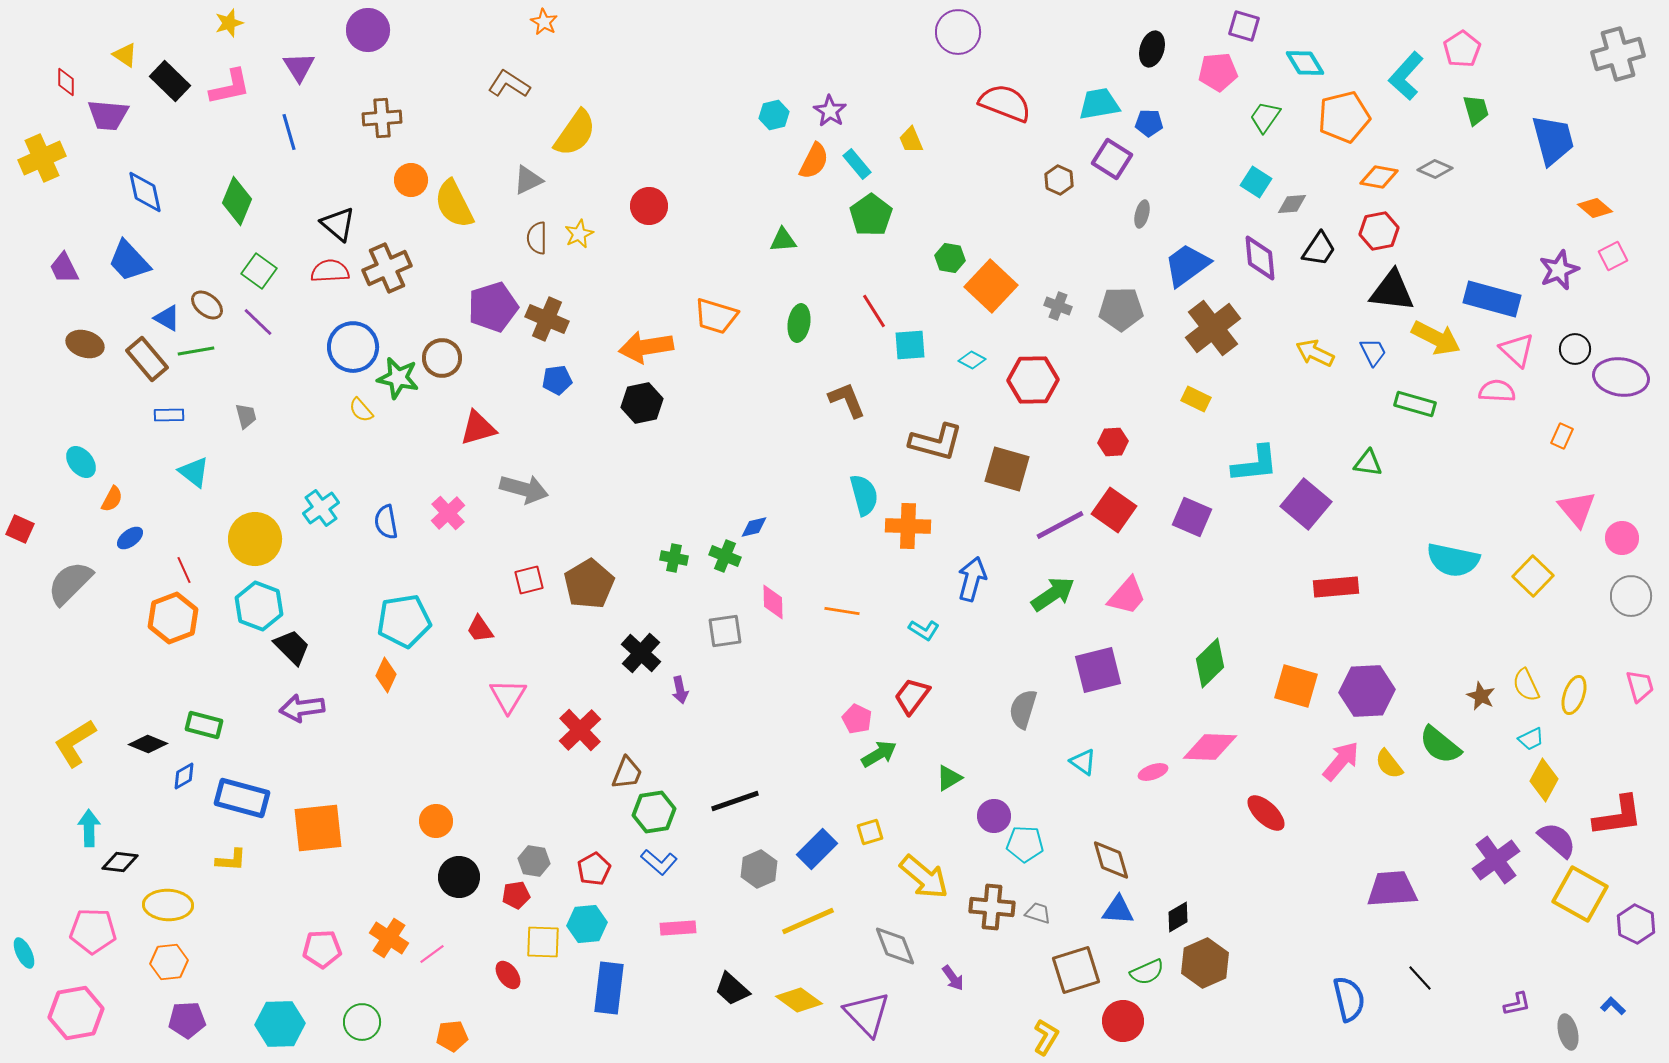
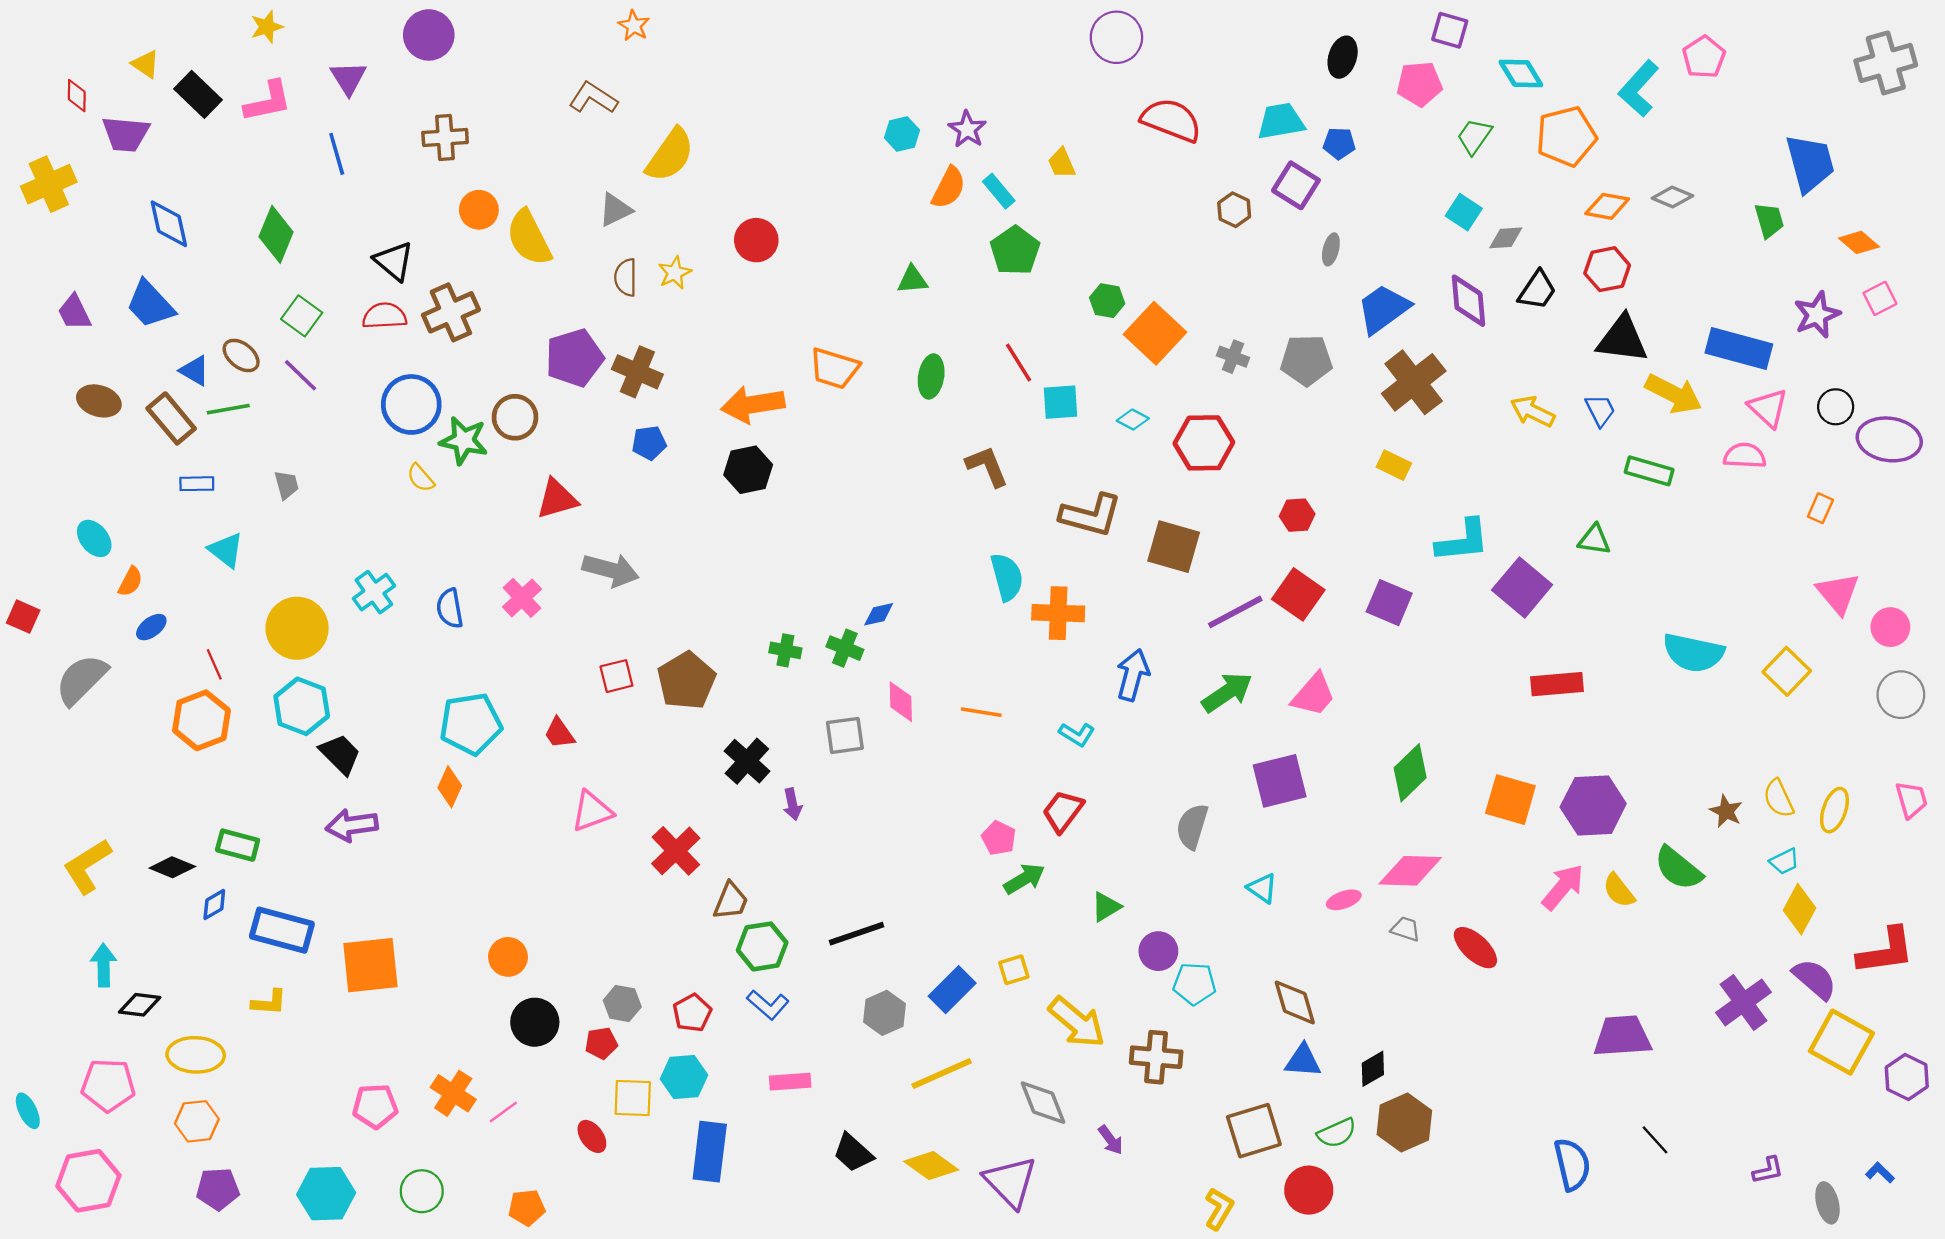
green trapezoid: (1476, 110) -> (1769, 220), moved
pink triangle: (508, 696) -> (592, 811), turned 39
gray trapezoid: (1038, 913) -> (1406, 929), moved

